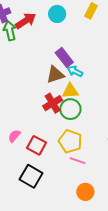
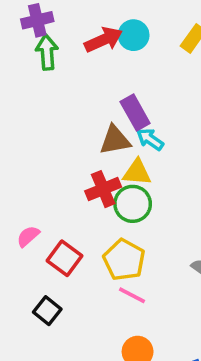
red arrow: (26, 21) -> (104, 40), moved
black square: (31, 176) -> (47, 311), size x0.7

